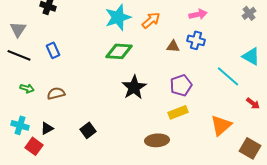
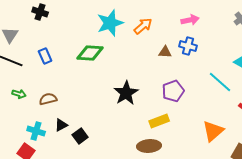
green diamond: (119, 51) -> (90, 53), moved
yellow rectangle: (178, 112) -> (159, 121), moved
cyan cross: (20, 125) -> (36, 131), moved
black triangle: (47, 128) -> (61, 125), moved

